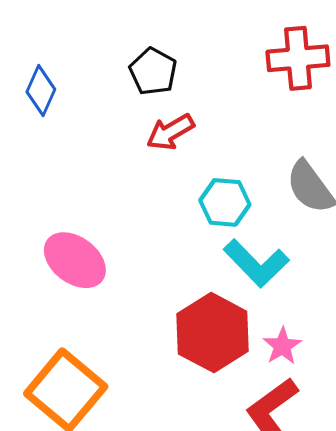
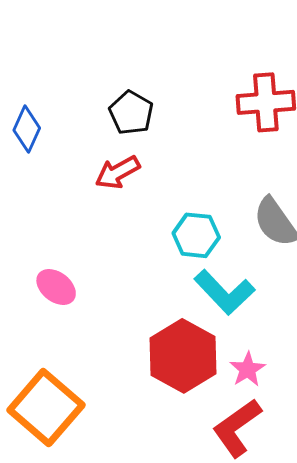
red arrow: (170, 132) -> (118, 172), moved
pink ellipse: (75, 260) -> (56, 287), size x0.7

